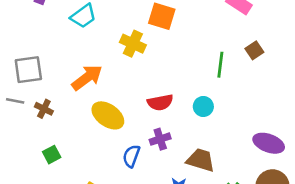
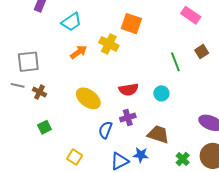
green line: (220, 65) -> (175, 62), turned -30
orange arrow: (87, 78) -> (79, 52), moved, size x0.7

